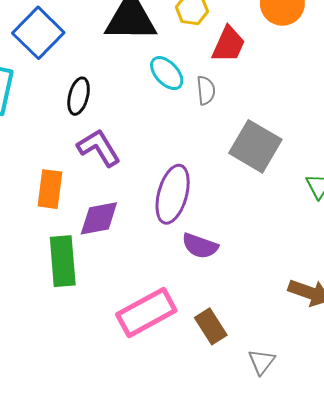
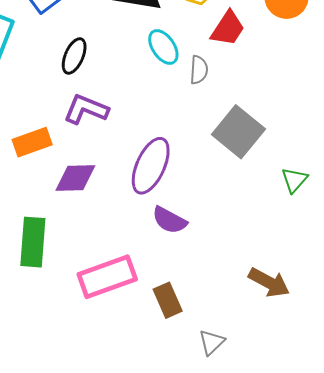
purple L-shape: (99, 148) -> (86, 109), turned -45
orange rectangle: (50, 189) -> (32, 142), turned 54
green rectangle: (63, 261) -> (33, 242), moved

